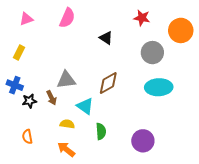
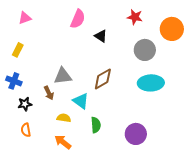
pink semicircle: (67, 18) -> (78, 19), moved
black star: (29, 101) -> (25, 104), moved

